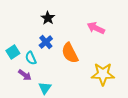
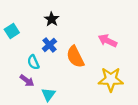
pink arrow: (96, 28) -> (108, 41), moved
cyan square: (13, 52) -> (12, 31), moved

